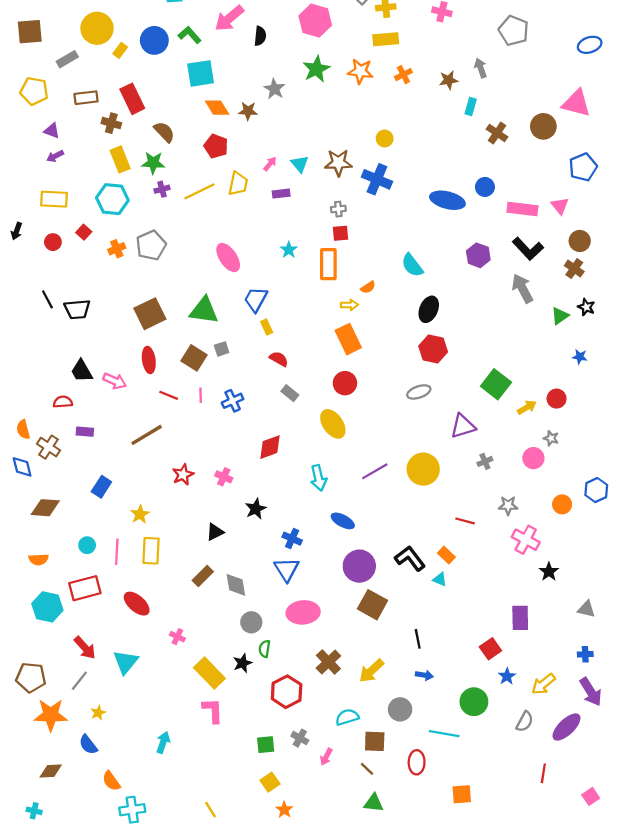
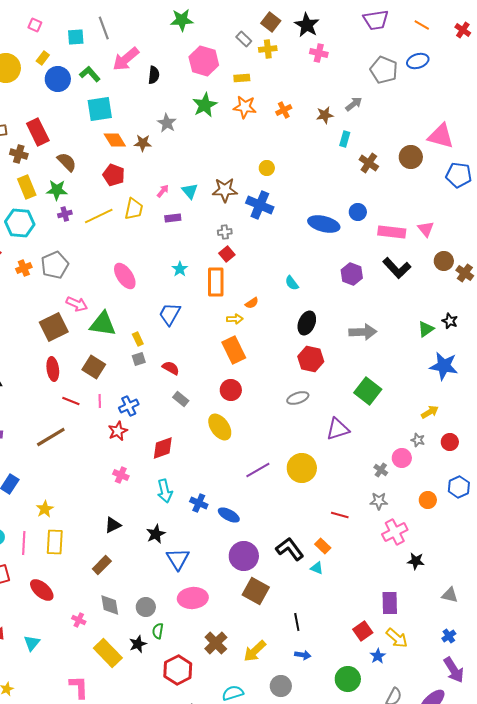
yellow rectangle: (386, 39) -> (242, 78), moved, size x0.7
blue ellipse: (590, 45) -> (418, 61), moved
yellow rectangle: (120, 50) -> (43, 58), moved
gray arrow: (481, 68) -> (354, 104), turned 72
blue pentagon: (583, 167) -> (459, 175), moved, turned 30
red square: (341, 233) -> (227, 254), turned -35
cyan semicircle: (412, 265) -> (292, 283), size x0.7
brown cross: (574, 269) -> (465, 273), moved
gray arrow: (522, 288) -> (363, 332), moved, turned 116
blue trapezoid: (256, 299) -> (170, 314), moved
yellow rectangle: (267, 327) -> (138, 339), moved
gray square: (222, 349) -> (139, 359), moved
blue star: (580, 357) -> (444, 366), size x2.0
pink arrow: (115, 381) -> (77, 304), moved
red circle: (557, 399) -> (450, 442), moved
yellow arrow: (527, 407) -> (430, 412), moved
gray cross: (485, 461) -> (381, 470), moved, turned -32
red star: (183, 475) -> (118, 431), moved
cyan arrow: (319, 478) -> (165, 491), moved
black star: (256, 509) -> (156, 534), moved
blue cross: (292, 539) -> (199, 503), moved
pink cross: (526, 540) -> (395, 532), turned 35
black star: (549, 572) -> (416, 561), turned -30
gray diamond: (236, 585) -> (110, 605), moved
blue cross: (585, 654) -> (449, 636), turned -32
cyan triangle: (126, 662) -> (32, 643), size x0.7
yellow arrow: (543, 684) -> (397, 638), moved, turned -100
pink L-shape: (213, 710) -> (79, 687), moved

